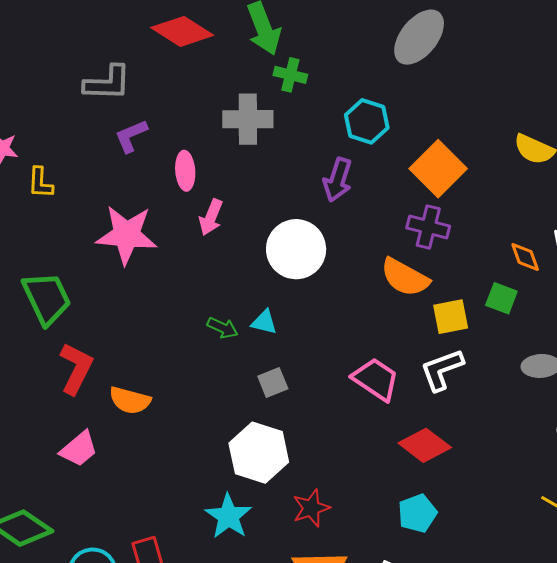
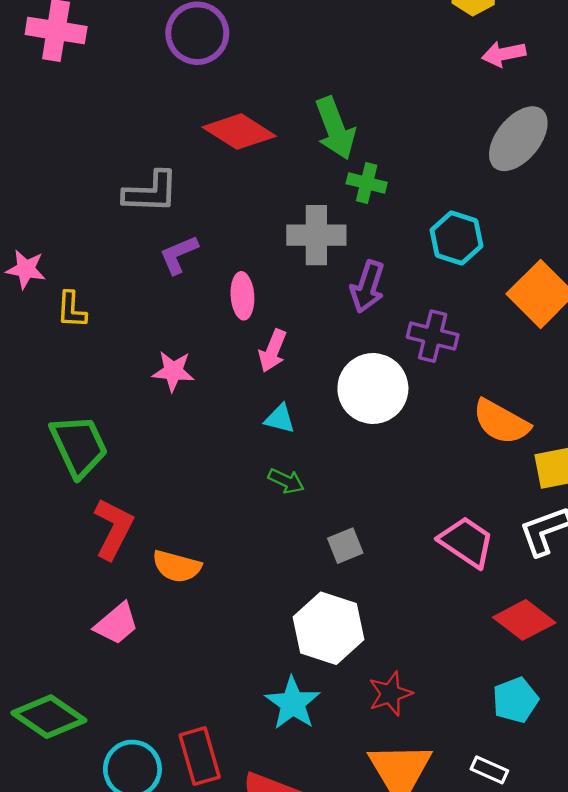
purple arrow: (338, 180) -> (368, 287), moved
purple cross: (428, 227) -> (433, 336), moved
pink star: (127, 235) -> (173, 371), size x0.6
cyan triangle: (264, 322) -> (280, 419), moved

